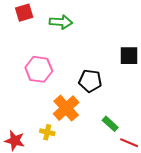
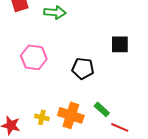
orange cross: (66, 108) -> (71, 115), moved, turned -30

